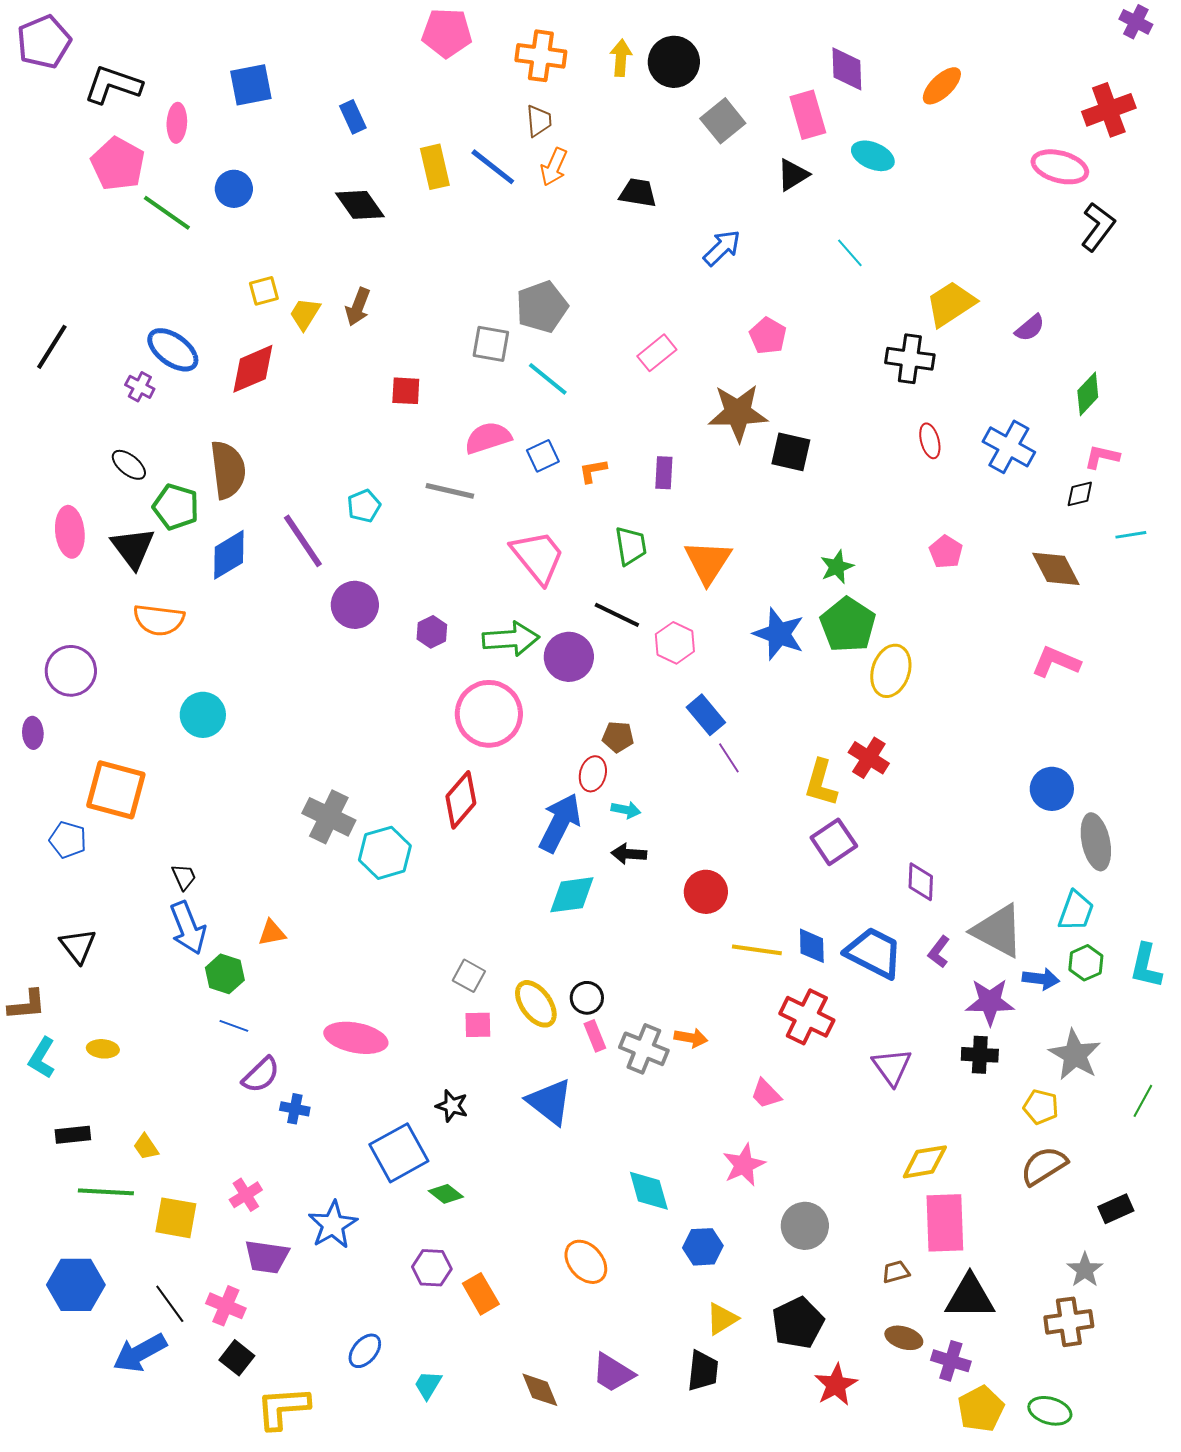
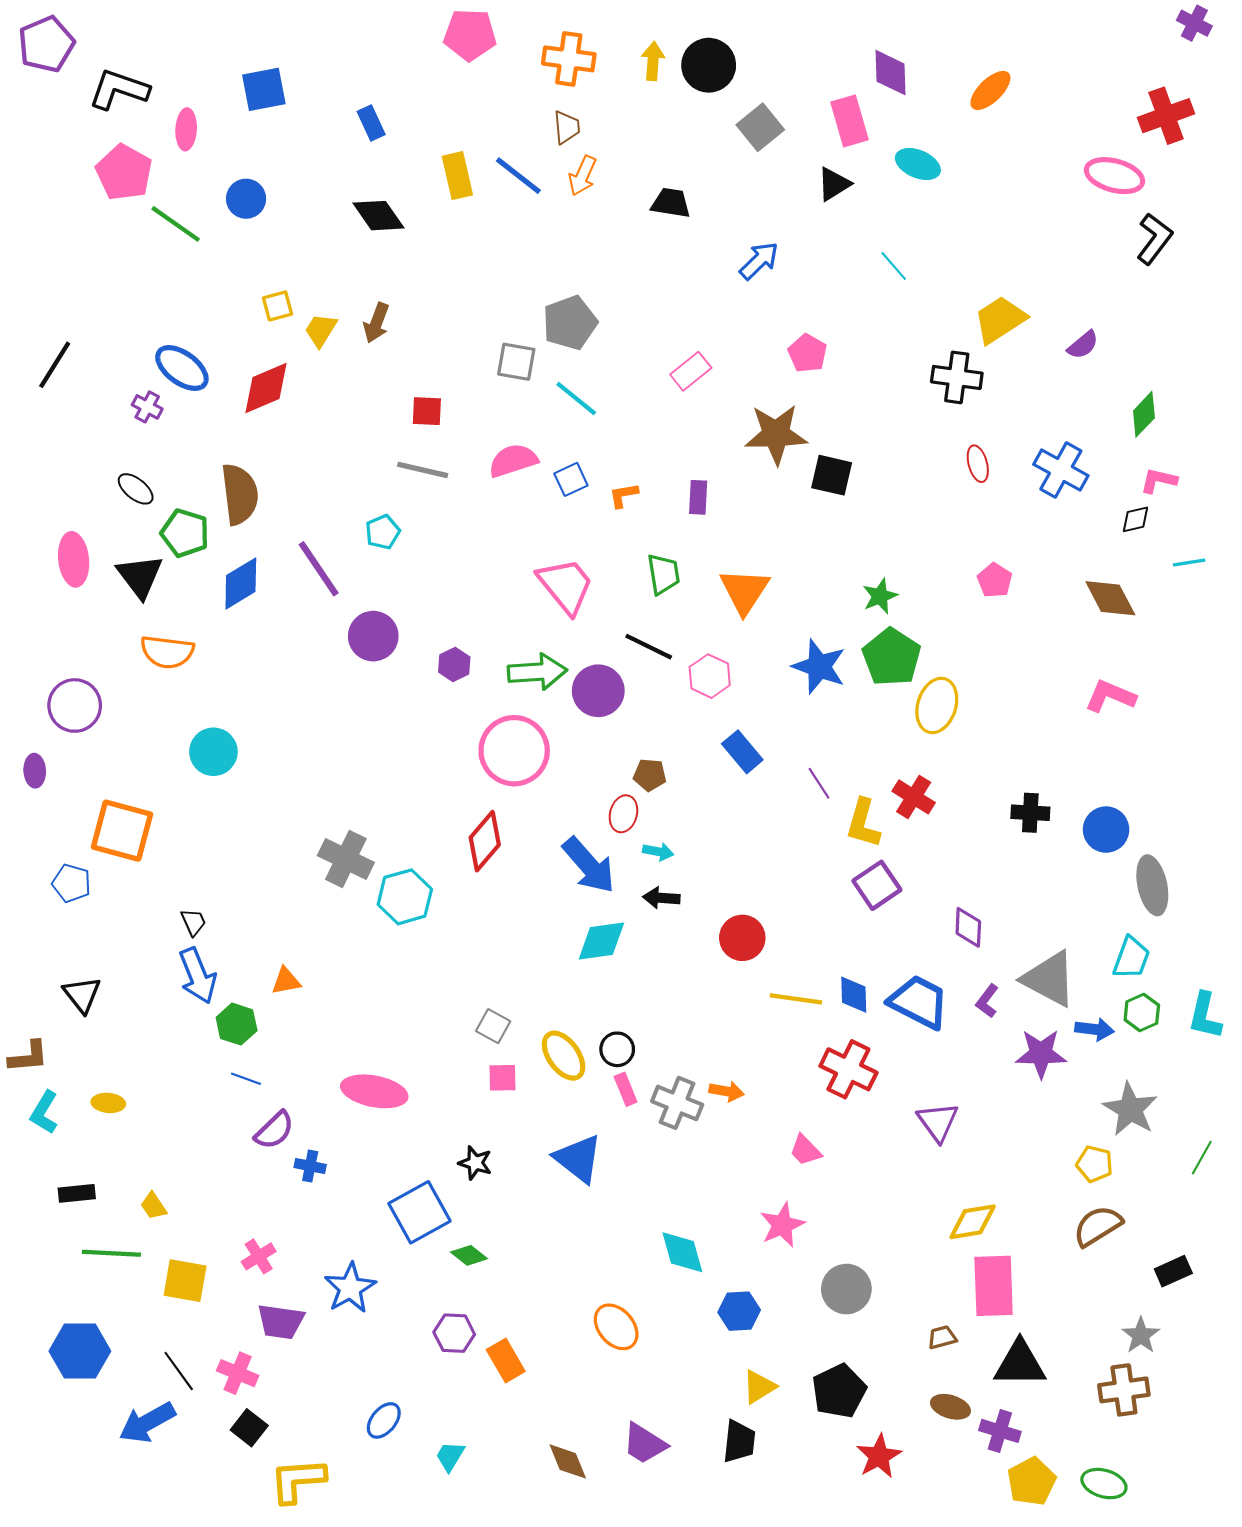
gray line: (450, 491) -> (423, 470), moved
purple line: (729, 758) -> (819, 783), moved
blue arrow: (560, 823) -> (589, 865), turned 112
black cross: (980, 1055) -> (1030, 813), moved

